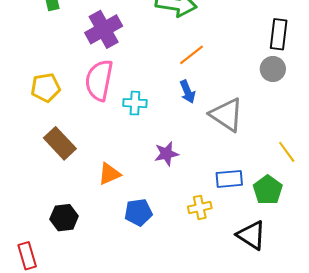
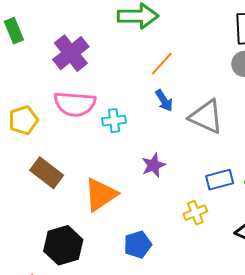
pink semicircle: (99, 80) -> (75, 104), turned -87
orange triangle: (109, 174) -> (101, 195), size x1.5
blue pentagon: (138, 212) -> (138, 245), moved
black hexagon: (64, 218) -> (63, 245), size x1.4

